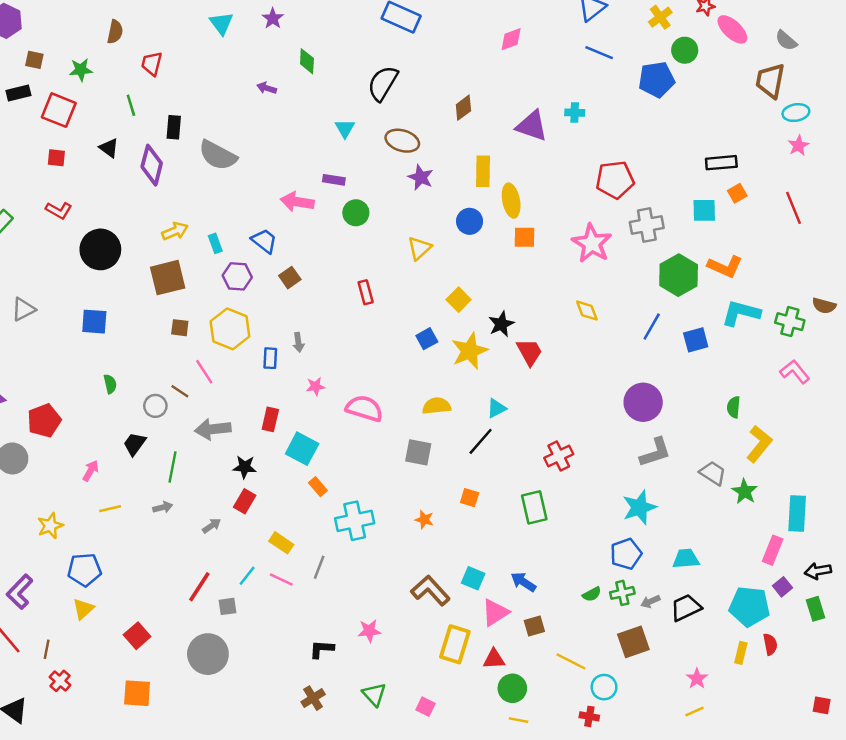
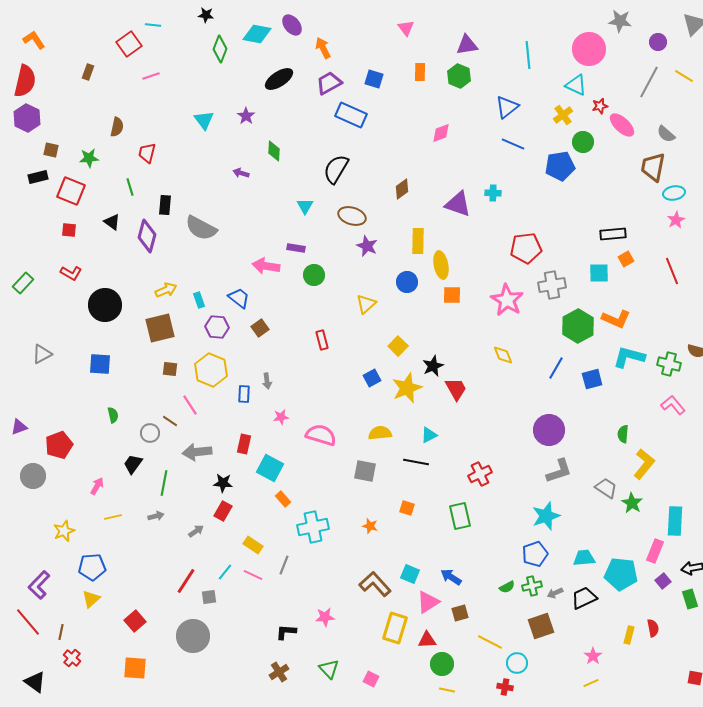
black line: (481, 441) -> (416, 462), turned 60
cyan pentagon: (749, 606) -> (621, 574), moved

